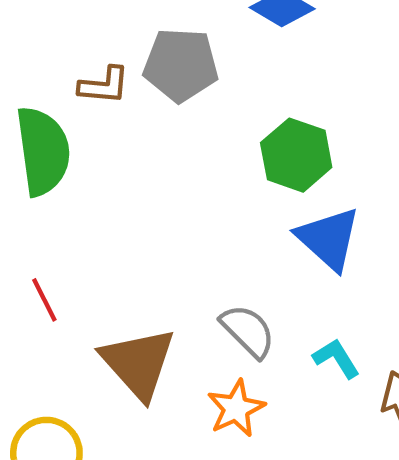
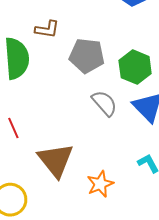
gray pentagon: (181, 65) -> (87, 56), moved
gray semicircle: (248, 331) -> (104, 103), moved

